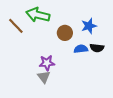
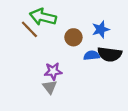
brown line: (16, 26) -> (29, 29), moved
black semicircle: (97, 48) -> (110, 54), size x1.5

